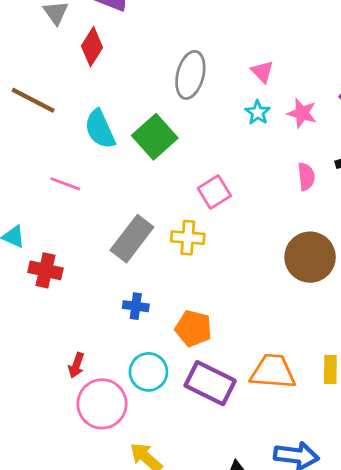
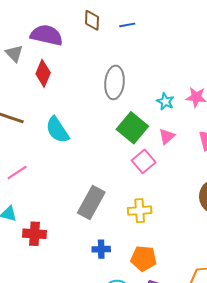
pink triangle: (262, 72) -> (167, 136), moved, turned 42
green square: (155, 137) -> (132, 128), moved
pink line: (65, 184) -> (17, 172), moved, turned -45
yellow cross: (188, 238) -> (140, 211), moved

